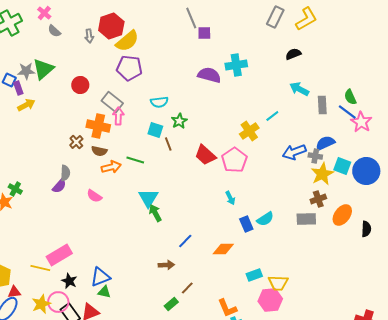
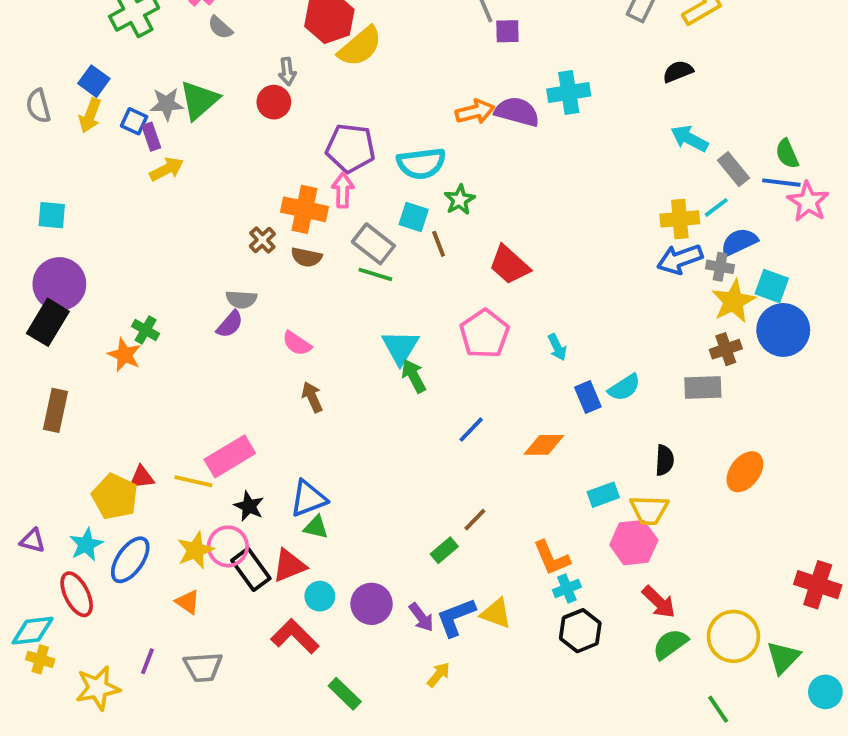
gray arrow: (89, 36) -> (287, 71), moved
purple pentagon: (129, 68) -> (350, 148), moved
red circle: (80, 85) -> (274, 102), moved
gray rectangle: (112, 102) -> (373, 244), moved
cyan semicircle: (159, 102) -> (421, 163), size x1.4
gray rectangle: (322, 105) -> (733, 169), turned -36
blue line: (347, 112) -> (781, 183), turned -30
cyan line: (272, 116) -> (716, 207), moved
yellow cross: (249, 131) -> (680, 219), moved, turned 30
pink pentagon: (234, 160) -> (484, 334), moved
orange arrow: (111, 167) -> (475, 112), moved
blue circle: (366, 171) -> (783, 330), moved
gray semicircle: (65, 173) -> (241, 299), turned 91
orange ellipse: (342, 215) -> (745, 472), moved
black semicircle: (366, 229) -> (665, 460), moved
brown arrow: (166, 265) -> (312, 397), moved, turned -112
red triangle: (14, 292) -> (142, 477), moved

